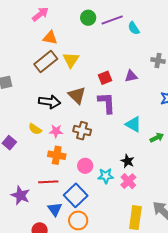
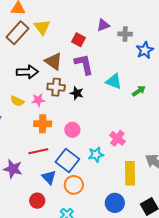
gray cross: (158, 61) -> (125, 34), moved
purple triangle: (131, 76) -> (103, 25), moved
red square: (105, 78) -> (78, 40), turned -32
brown cross: (82, 131) -> (56, 87), moved
black star: (127, 161) -> (77, 93), moved
cyan star: (106, 176) -> (96, 155), moved

